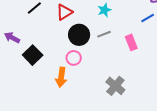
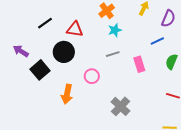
red triangle: (64, 12) -> (75, 29), turned 36
black circle: (79, 35) -> (64, 52), moved
pink circle: (74, 58) -> (92, 76), moved

